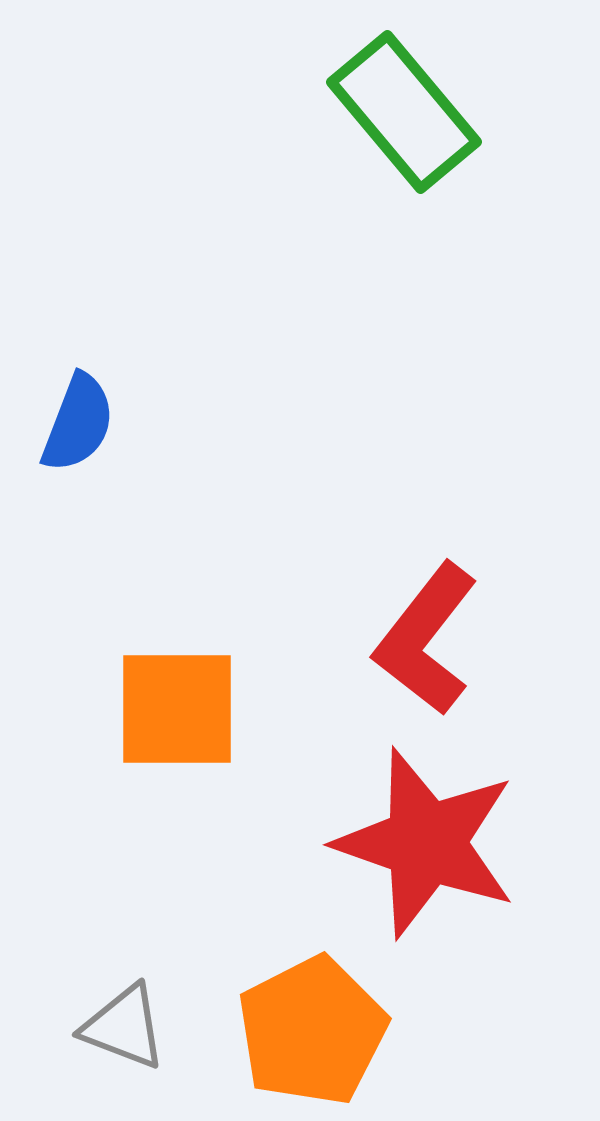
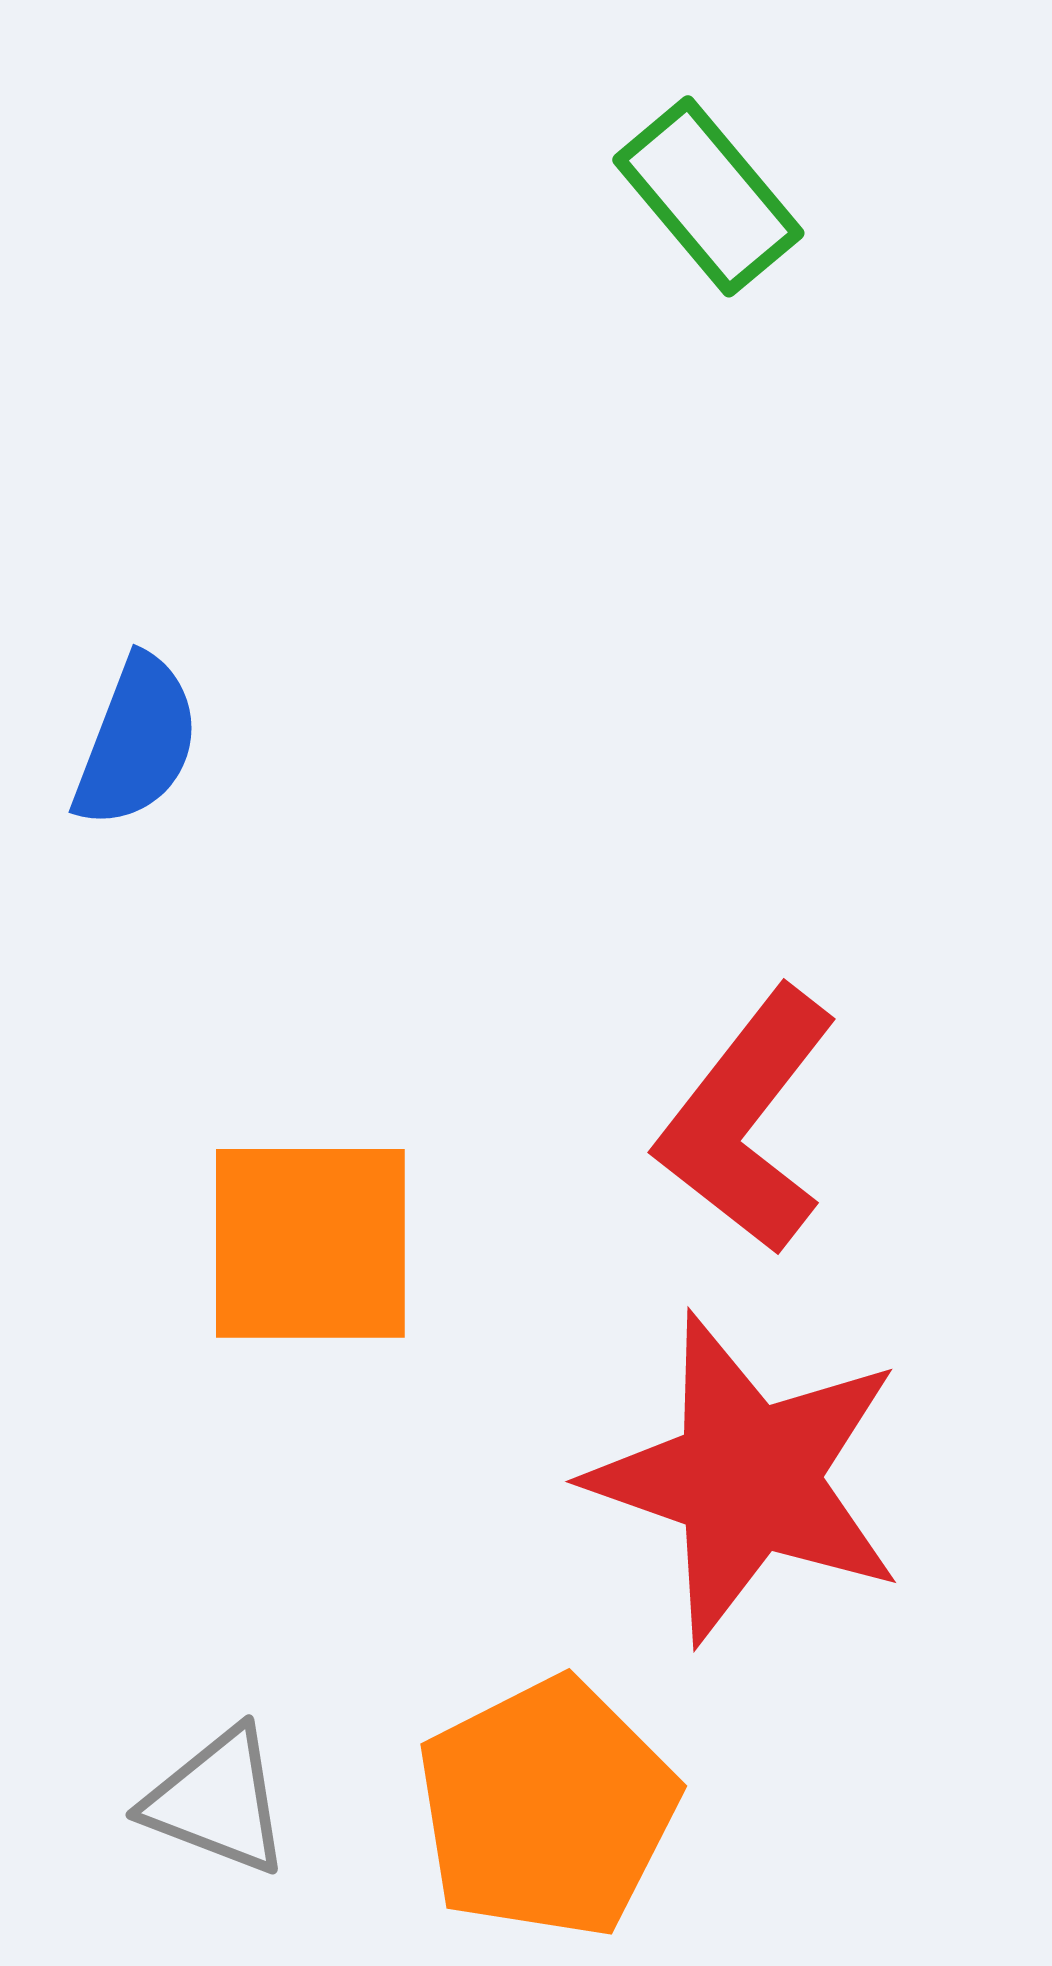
green rectangle: (404, 112) -> (708, 196), size x0.7

